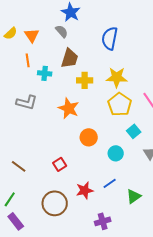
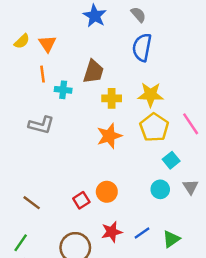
gray semicircle: (62, 31) -> (138, 15), moved
orange star: (69, 108) -> (109, 136), moved, turned 30
orange circle: (89, 137) -> (107, 192), moved
cyan circle: (116, 153) -> (160, 189), moved
blue line: (110, 183) -> (142, 233), moved

